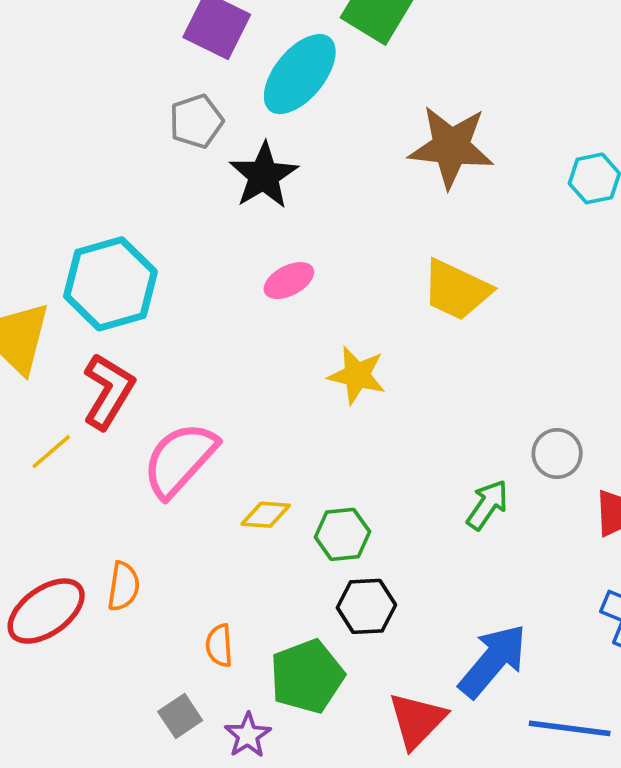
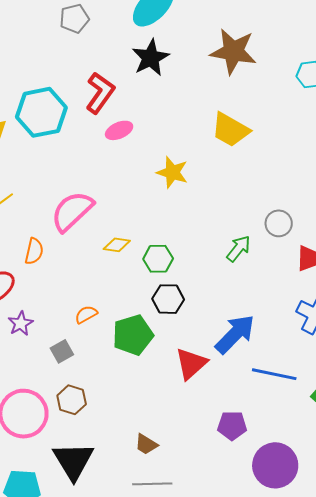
gray pentagon: (196, 121) -> (74, 18), moved
black star: (264, 176) -> (151, 58), moved
pink ellipse: (289, 281) -> (119, 130), moved
red L-shape: (108, 391) -> (100, 93), moved
orange semicircle: (123, 586) -> (34, 251), moved
orange semicircle: (219, 645) -> (86, 314), turned 60
purple star: (248, 735) -> (21, 324), moved

